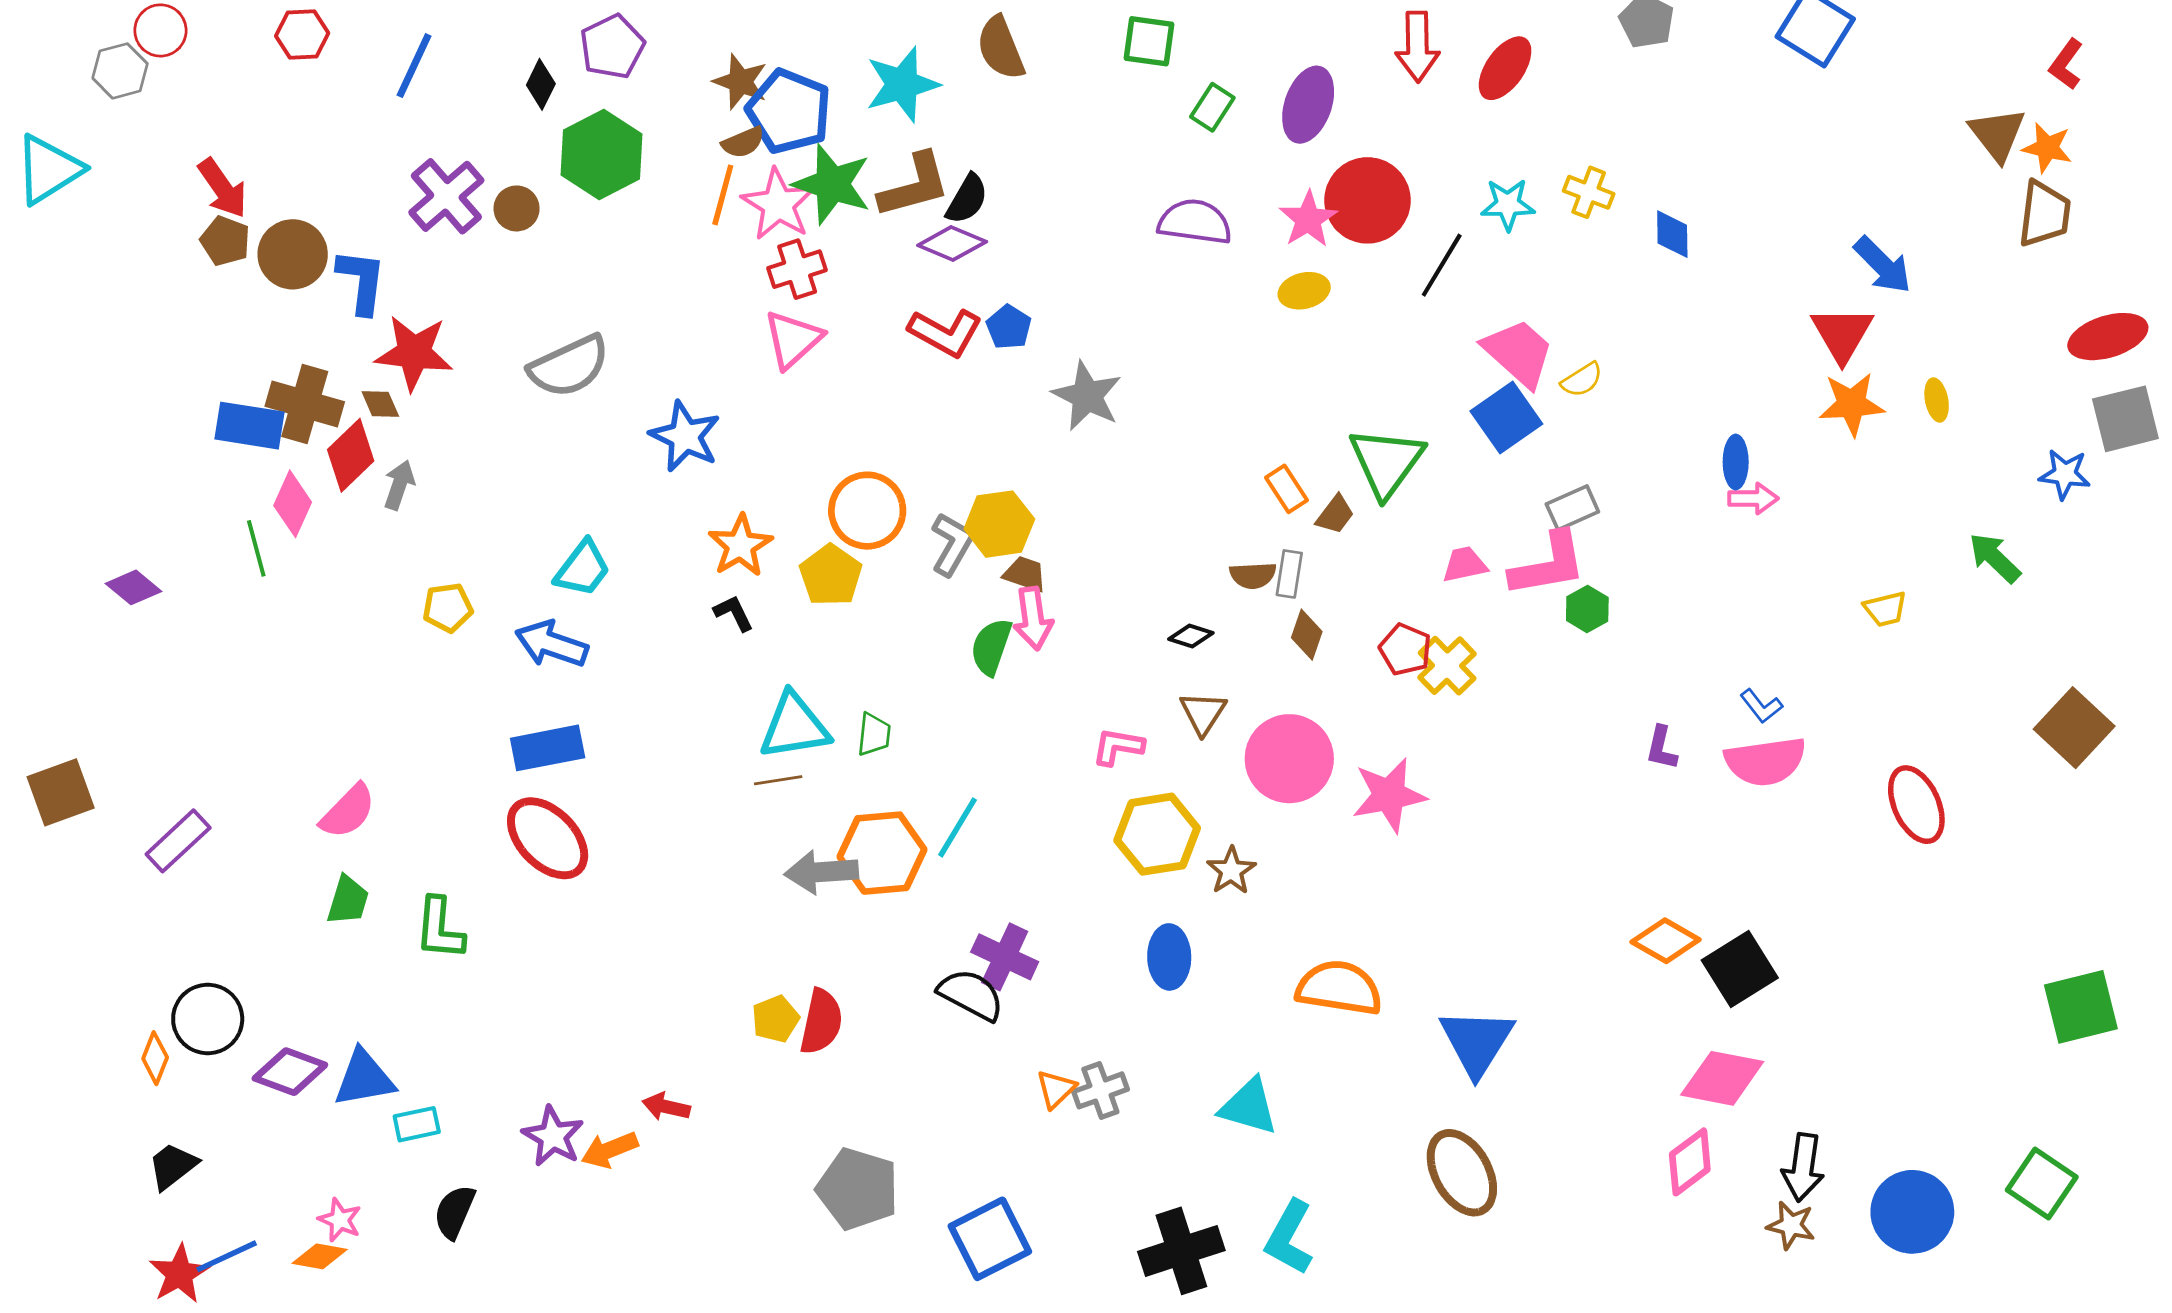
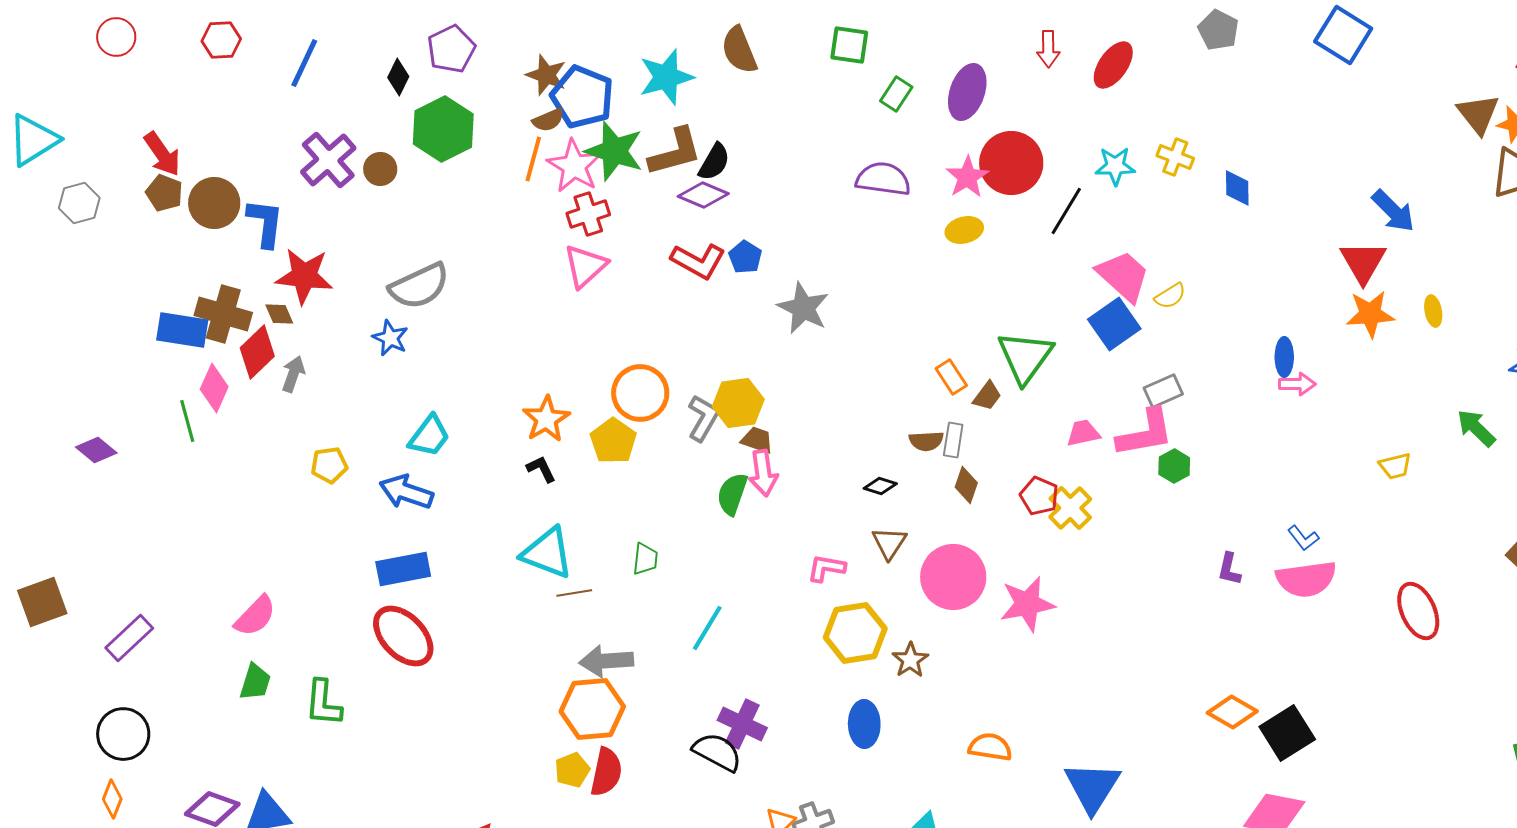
red arrow: (1417, 47) -> (1048, 49), size x0.7
gray hexagon: (120, 71) -> (79, 203), moved
blue star: (685, 436) -> (390, 338), moved, size x0.7
cyan triangle: (794, 726) -> (547, 553), moved, turned 30
orange hexagon: (882, 853) -> (592, 709), moved
orange semicircle: (1339, 988) -> (990, 747), size x0.7
black circle: (208, 1019) -> (123, 734), moved

